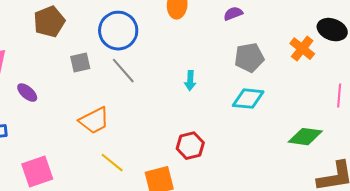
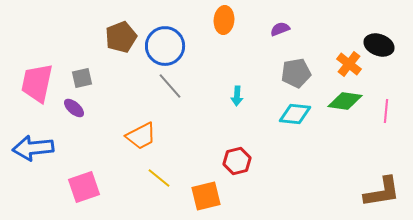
brown pentagon: (49, 22) -> (121, 37), moved
gray square: (80, 63) -> (82, 78), moved
green diamond: (305, 137) -> (345, 101), moved

